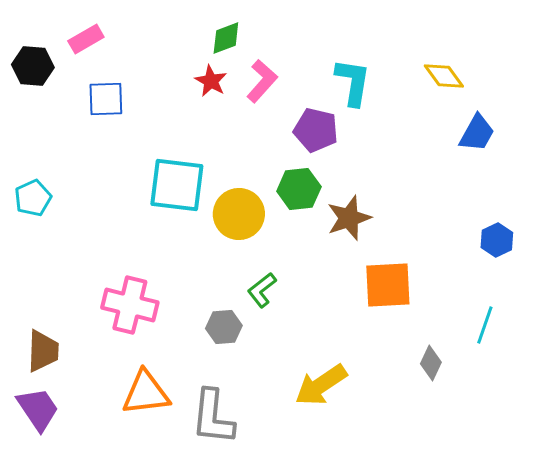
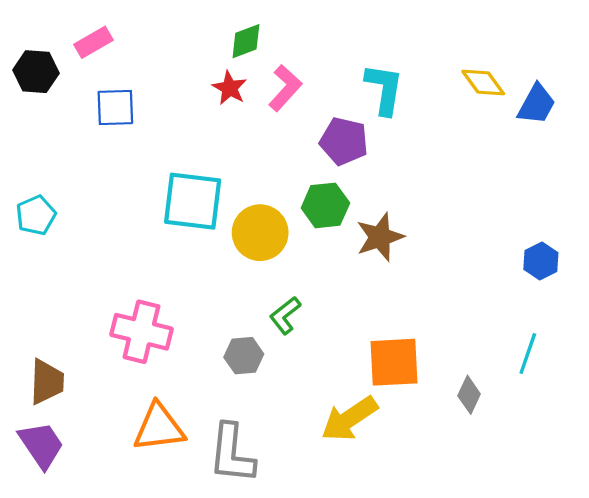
blue trapezoid: (477, 133) -> (537, 104), moved
orange square: (388, 285) -> (394, 362), moved

